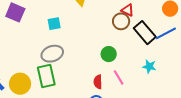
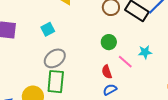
cyan star: (149, 66) -> (145, 52), moved
green rectangle: (46, 76) -> (56, 82), turned 35

